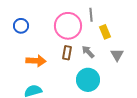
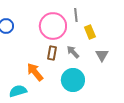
orange arrow: (36, 61) -> (35, 72), moved, turned -132

